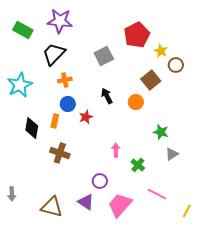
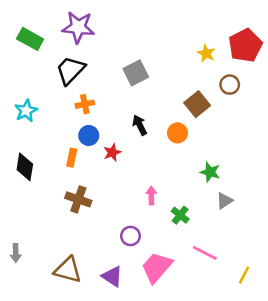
red pentagon: (137, 35) -> (245, 45), moved
yellow star: (161, 51) -> (206, 53), moved
cyan star: (20, 85) -> (26, 111), size x0.7
black diamond: (32, 128) -> (25, 167), moved
purple triangle: (86, 202) -> (112, 276), moved

